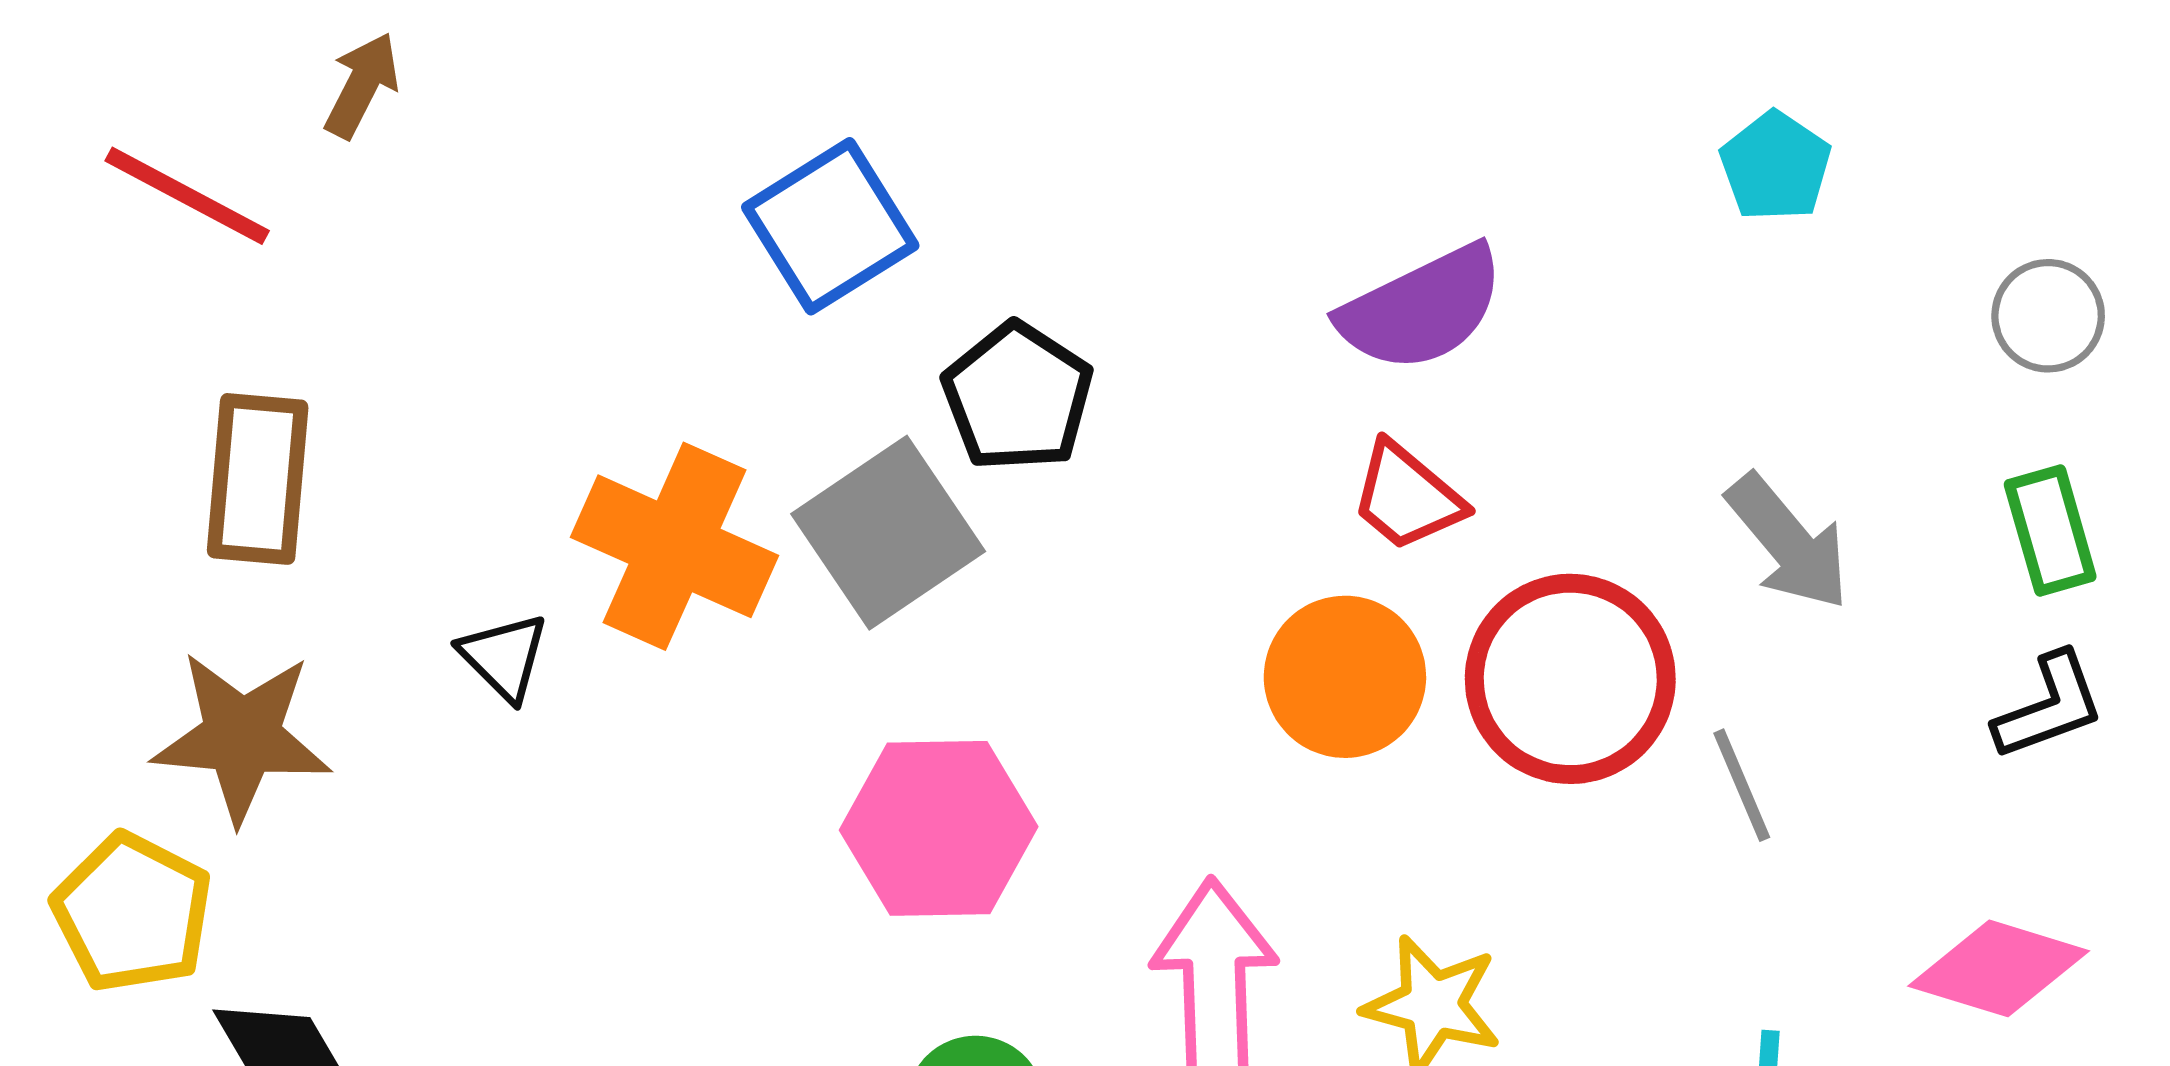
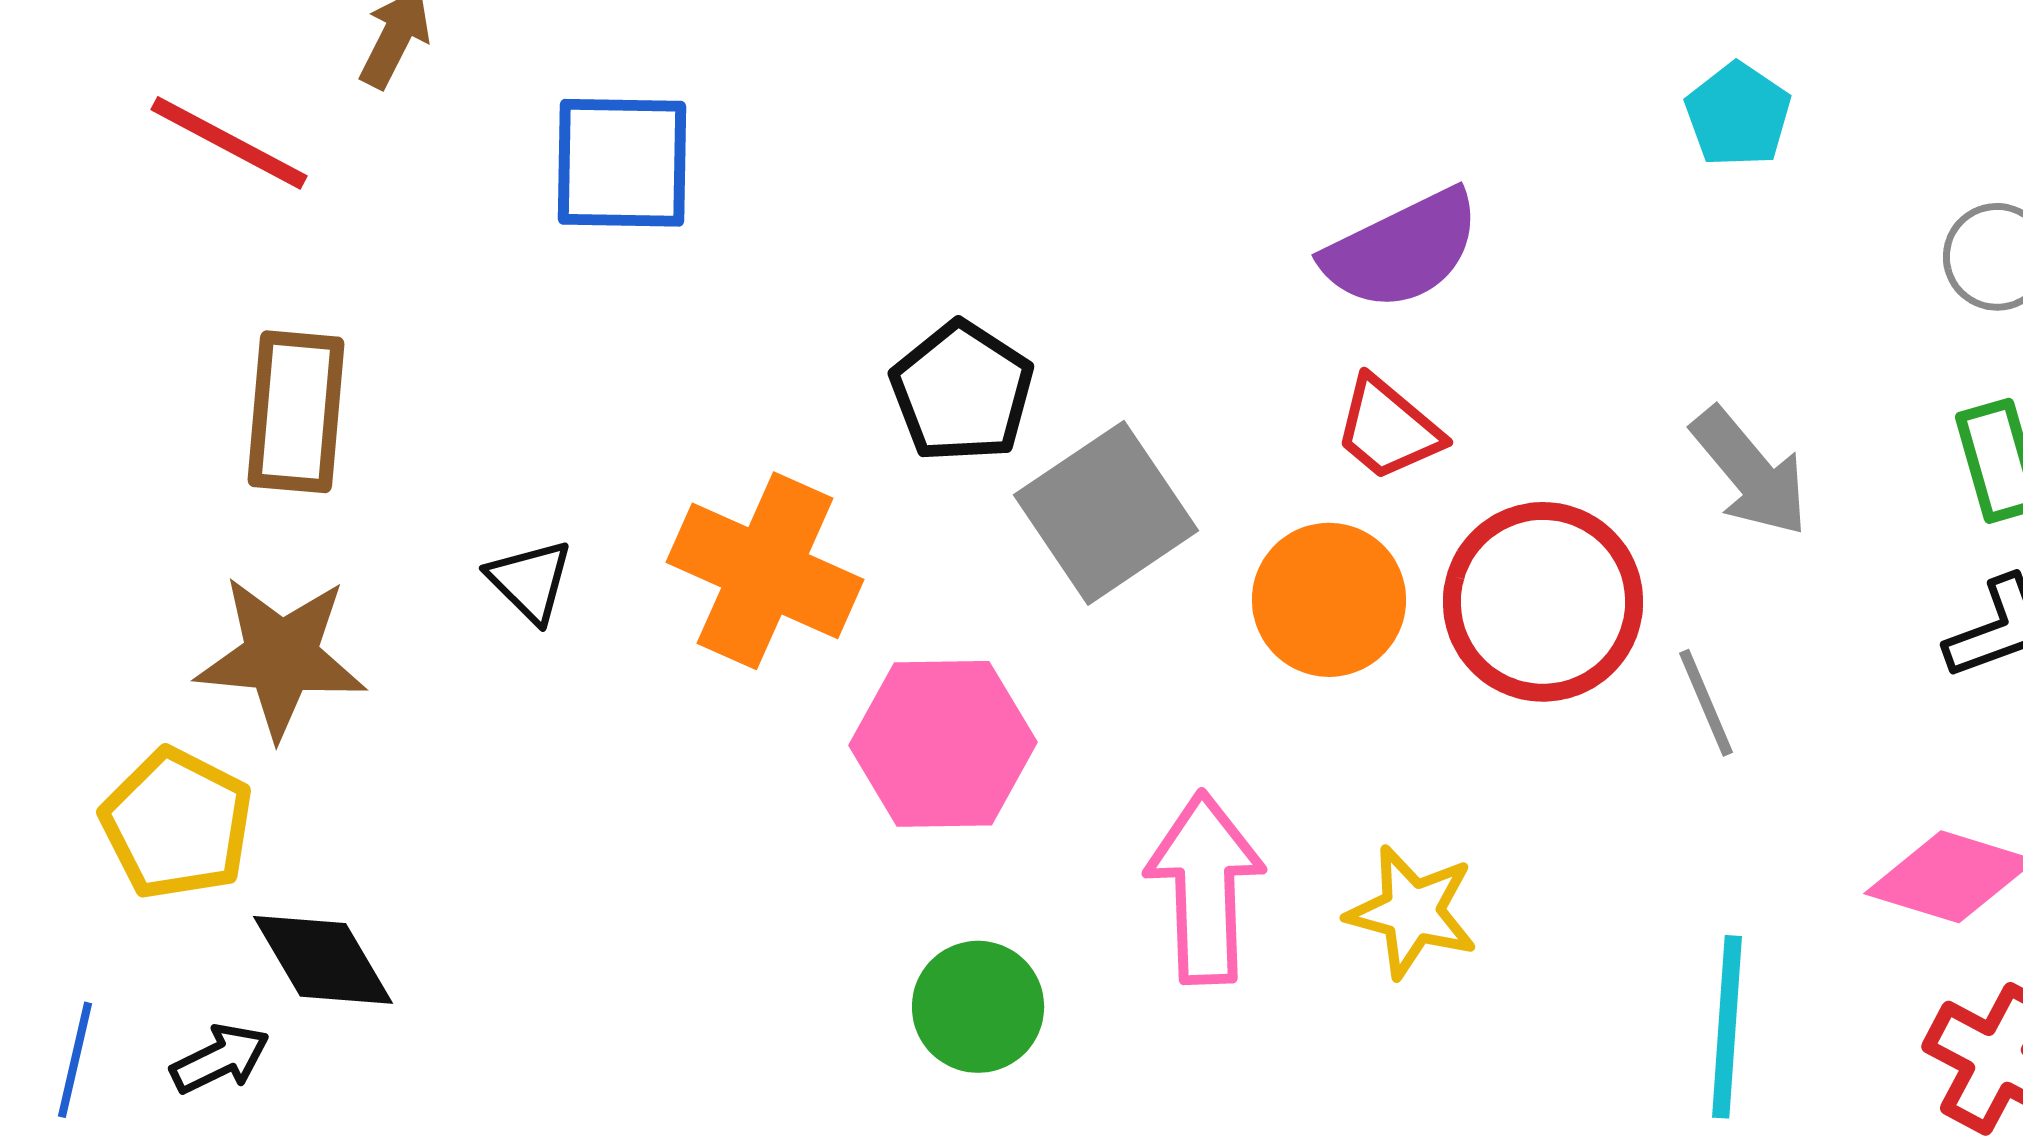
blue square: (830, 226) -> (622, 163), moved, turned 33
black pentagon: (1018, 397) -> (962, 392), moved
gray square: (888, 533) -> (1106, 513), moved
orange cross: (674, 546) -> (765, 571), moved

